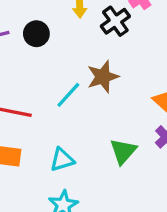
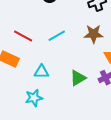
brown star: (103, 77) -> (94, 34), moved

